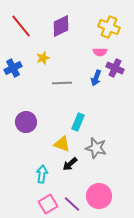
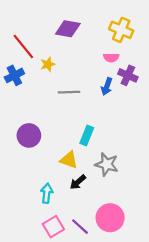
red line: (21, 26) -> (23, 47), moved
purple diamond: (61, 26) -> (68, 29), turned 35

